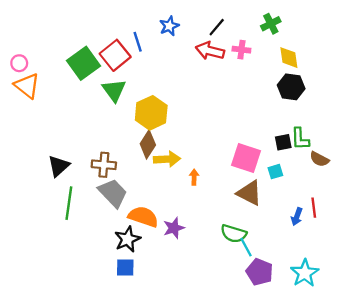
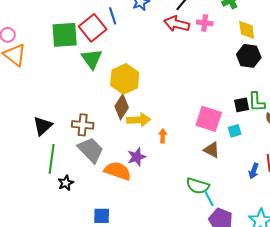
green square: (84, 63) -> (65, 35), turned 32
brown triangle: (249, 193) -> (212, 150), size x0.7
purple star: (174, 228) -> (137, 157), moved
black star: (128, 239) -> (66, 183), moved, size x0.7

